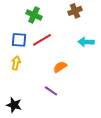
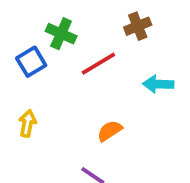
blue square: (19, 40) -> (31, 62), moved, turned -35
red line: (42, 40) -> (98, 64), moved

